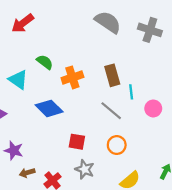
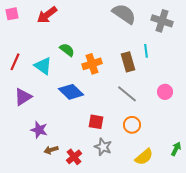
cyan line: (131, 92) -> (146, 51), moved

